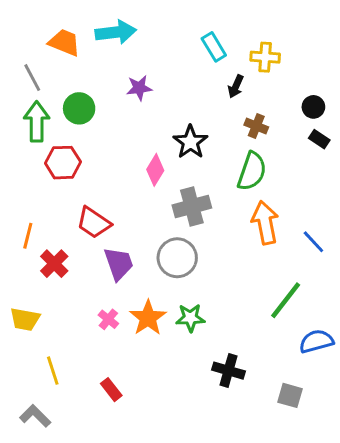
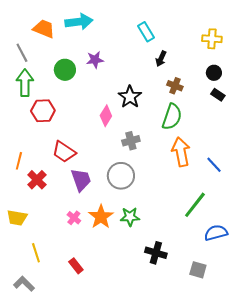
yellow cross: (265, 57) -> (212, 39), moved
green circle: (79, 108) -> (65, 70), moved
gray cross: (192, 207) -> (131, 141), size x0.7

